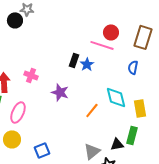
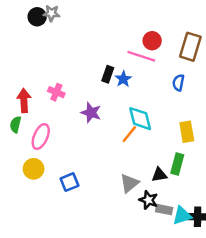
black circle: (15, 20) -> (37, 17), moved
cyan diamond: (116, 97) -> (140, 119), moved

